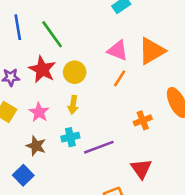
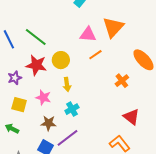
orange line: (120, 78) -> (95, 55), turned 40
purple line: (99, 147) -> (68, 138), moved

